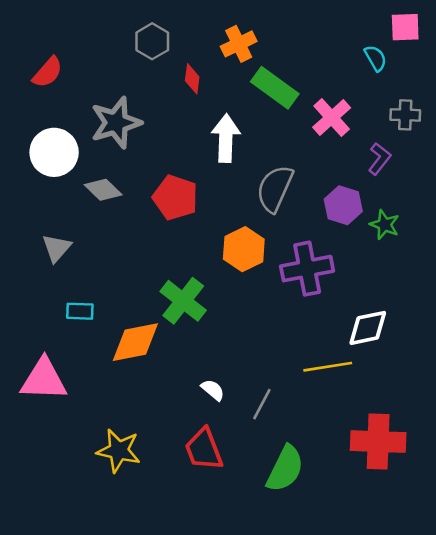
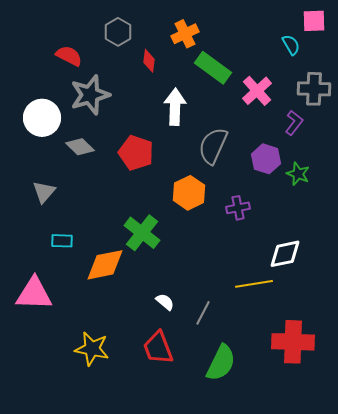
red semicircle: (48, 72) -> (69, 56), moved, turned -104
gray cross: (405, 115) -> (314, 89), size x1.4
purple cross: (307, 269) -> (238, 208), size x0.6

